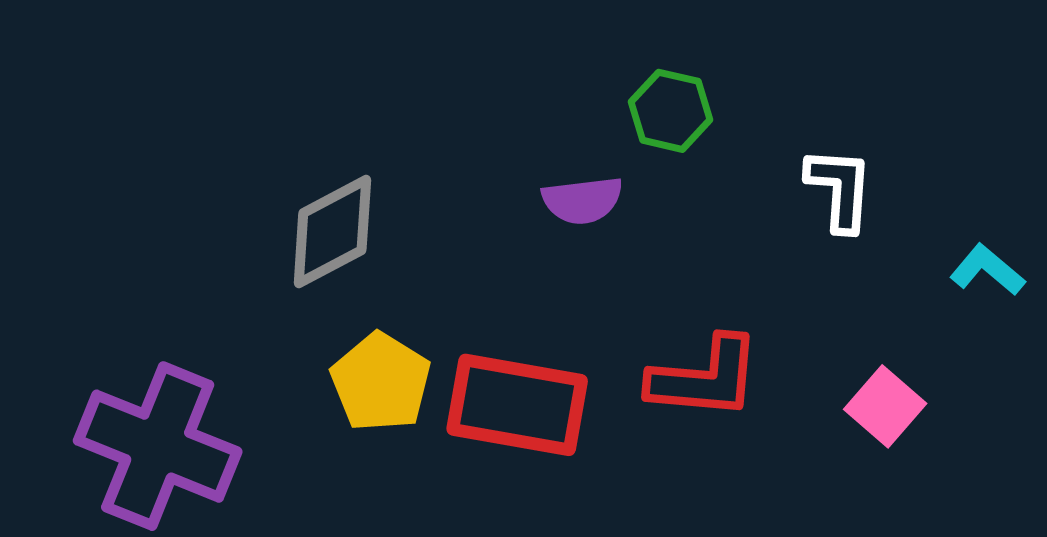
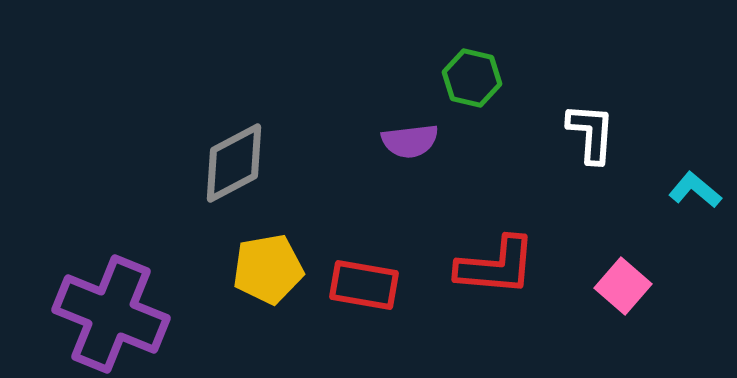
yellow pentagon: (381, 382) -> (268, 269), turned 30
red rectangle: (517, 405) -> (364, 285), size x0.7

